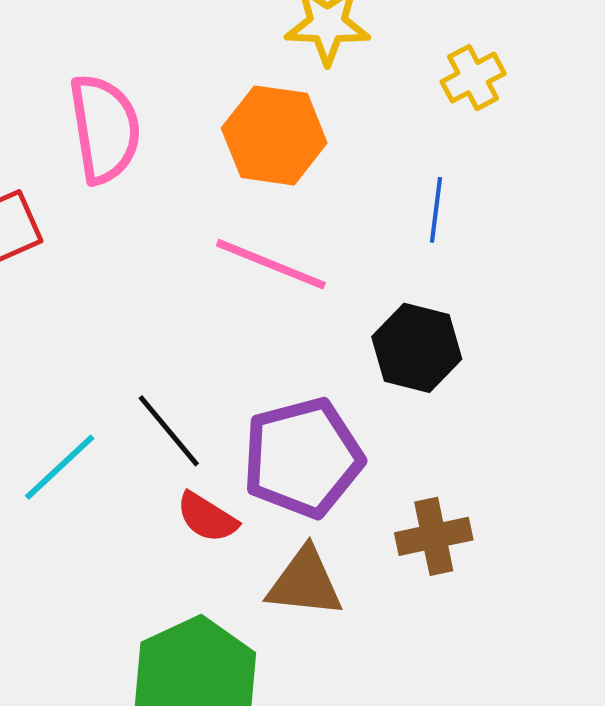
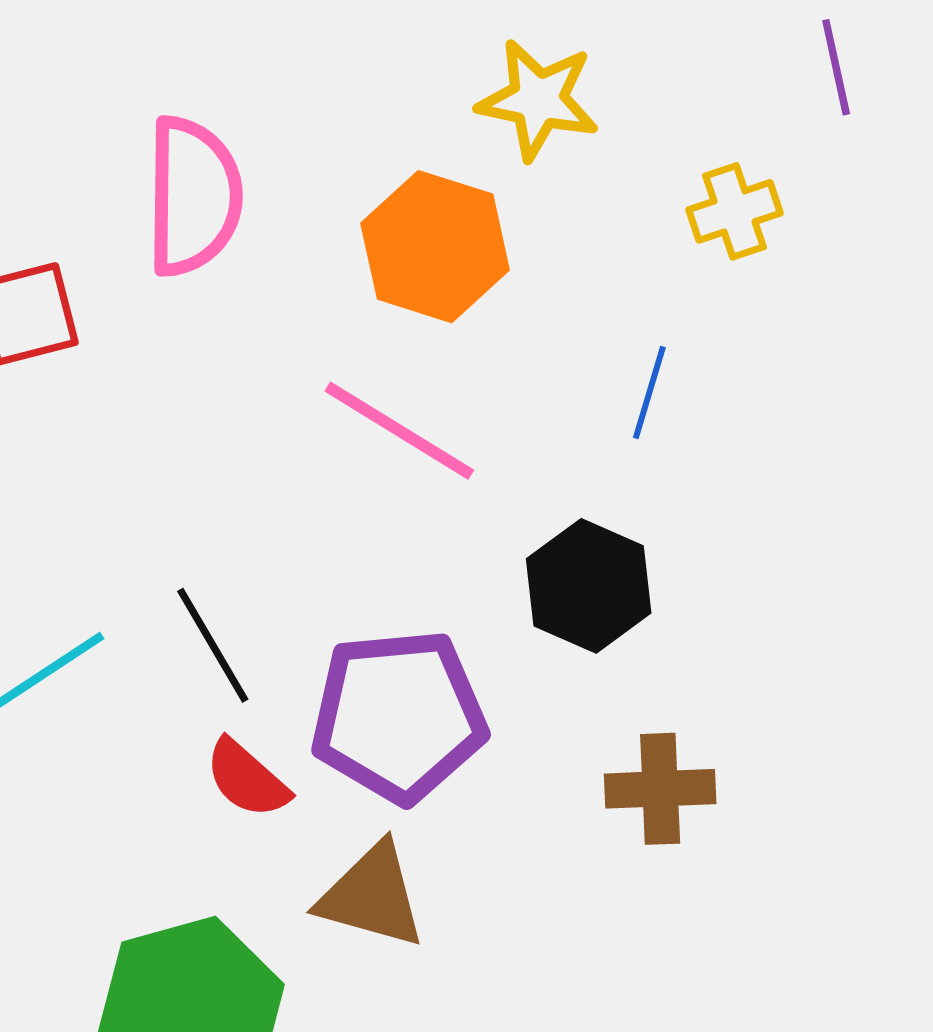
brown cross: (434, 536) -> (660, 789), moved

